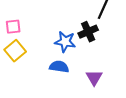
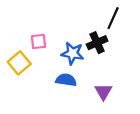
pink square: (13, 27) -> (38, 42), moved

